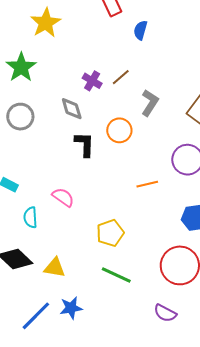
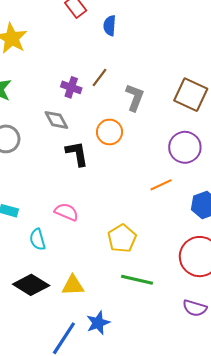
orange line: (147, 184) -> (161, 185), moved

